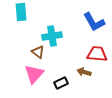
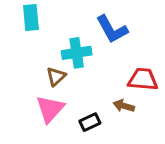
blue L-shape: (94, 22) -> (112, 29), moved
brown triangle: (38, 52) -> (56, 76), turned 40

